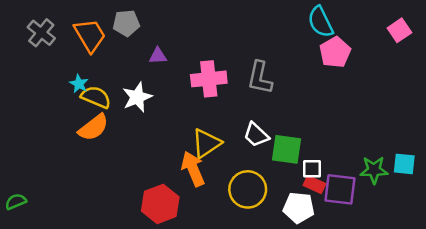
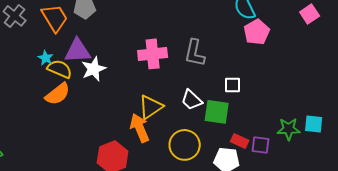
purple triangle: (158, 56) -> (78, 51), moved, size x1.8
white square: (312, 169) -> (233, 85), moved
purple square: (340, 189) -> (261, 145), size x0.7

